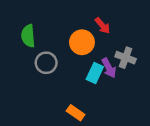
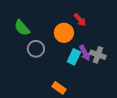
green semicircle: (28, 36) -> (22, 28), turned -36
gray cross: (126, 58) -> (98, 55), moved

